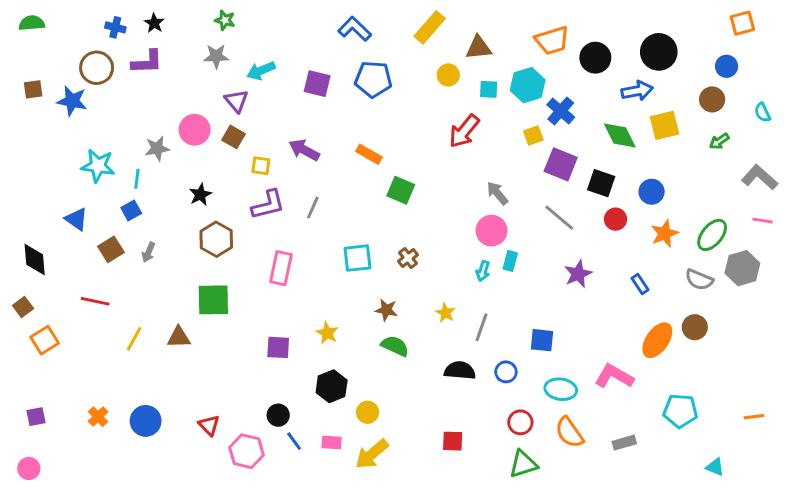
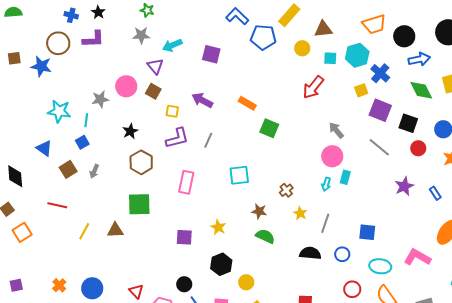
blue pentagon: (373, 79) -> (263, 37), moved
blue arrow: (637, 91) -> (419, 59), moved
brown cross: (408, 258) -> (286, 190), moved
purple star: (578, 274) -> (404, 186), moved

